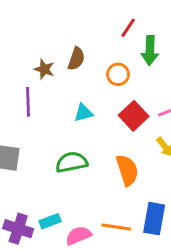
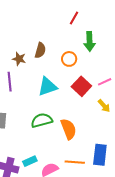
red line: (128, 28) -> (74, 18), moved
cyan triangle: (83, 113) -> (47, 86), size x1.5
orange semicircle: (127, 170) -> (69, 129), moved

